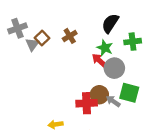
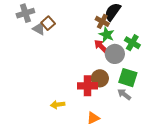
brown cross: (70, 36) -> (102, 21), moved, turned -32
green cross: (133, 42) -> (132, 43), moved, turned 35
gray triangle: (32, 44) -> (39, 29), turned -40
gray arrow: (113, 101) -> (124, 94), moved

